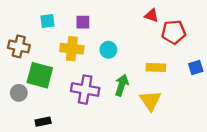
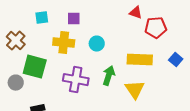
brown cross: (19, 46) -> (16, 41), turned 30
yellow rectangle: (156, 67) -> (140, 60), size x1.4
blue square: (196, 67) -> (176, 60), turned -32

